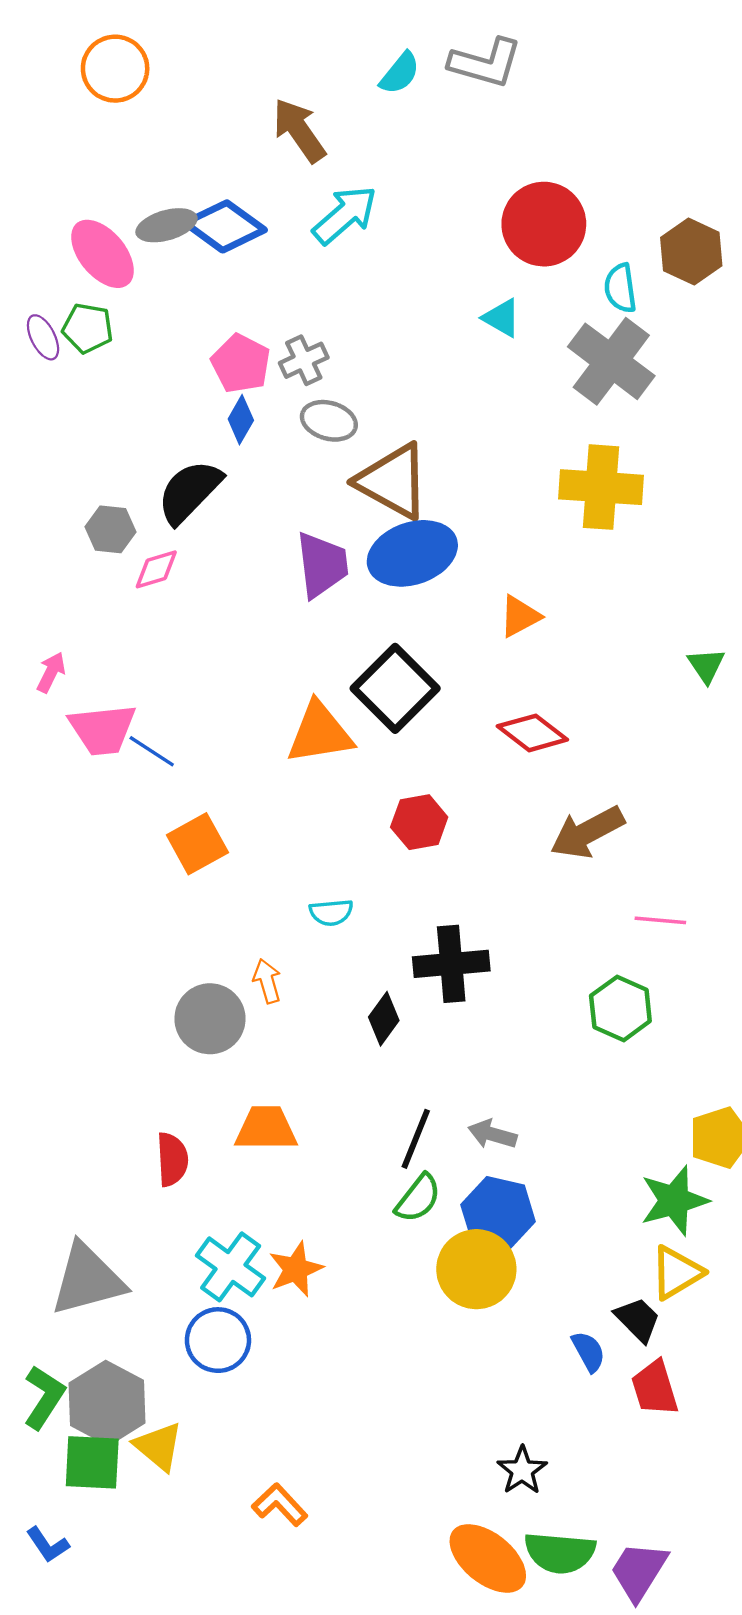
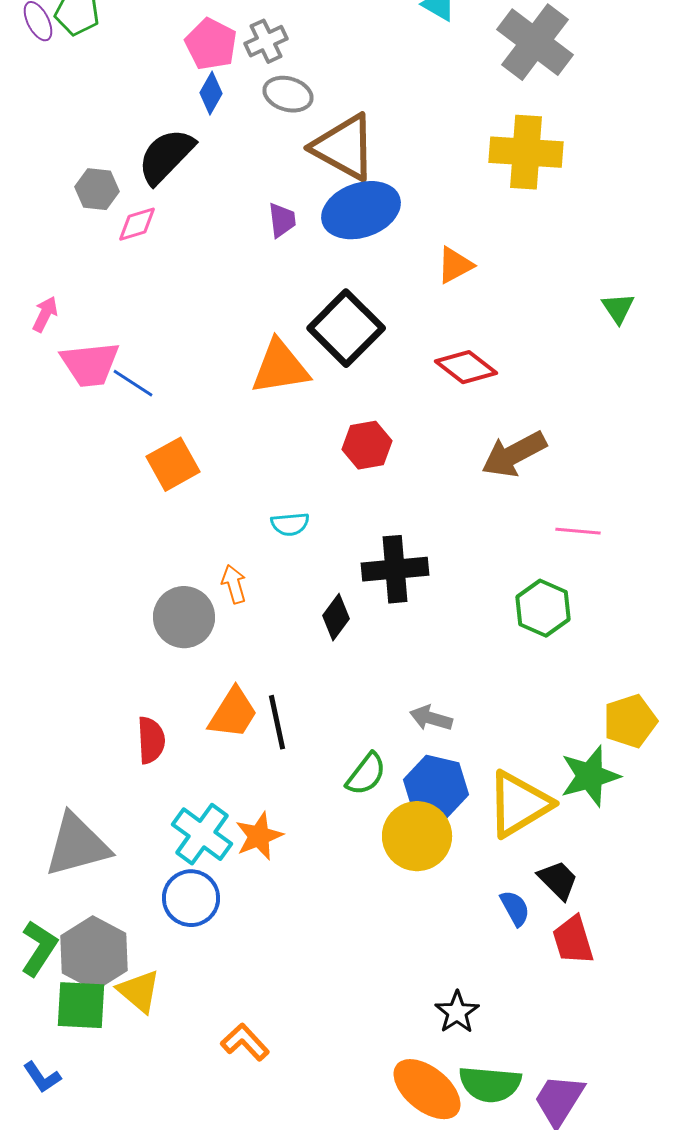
purple trapezoid: (322, 565) -> (282, 220), size x0.6
orange trapezoid: (266, 1129) -> (233, 713), turned 122
black line: (416, 1139) -> (277, 722), moved, turned -34
yellow triangle: (676, 1273) -> (519, 804), moved, size x1.4

